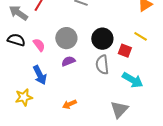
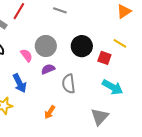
pink semicircle: (39, 45) -> (26, 55), moved
gray semicircle: (102, 65) -> (69, 84), moved
orange arrow: (70, 104) -> (50, 112), turned -32

